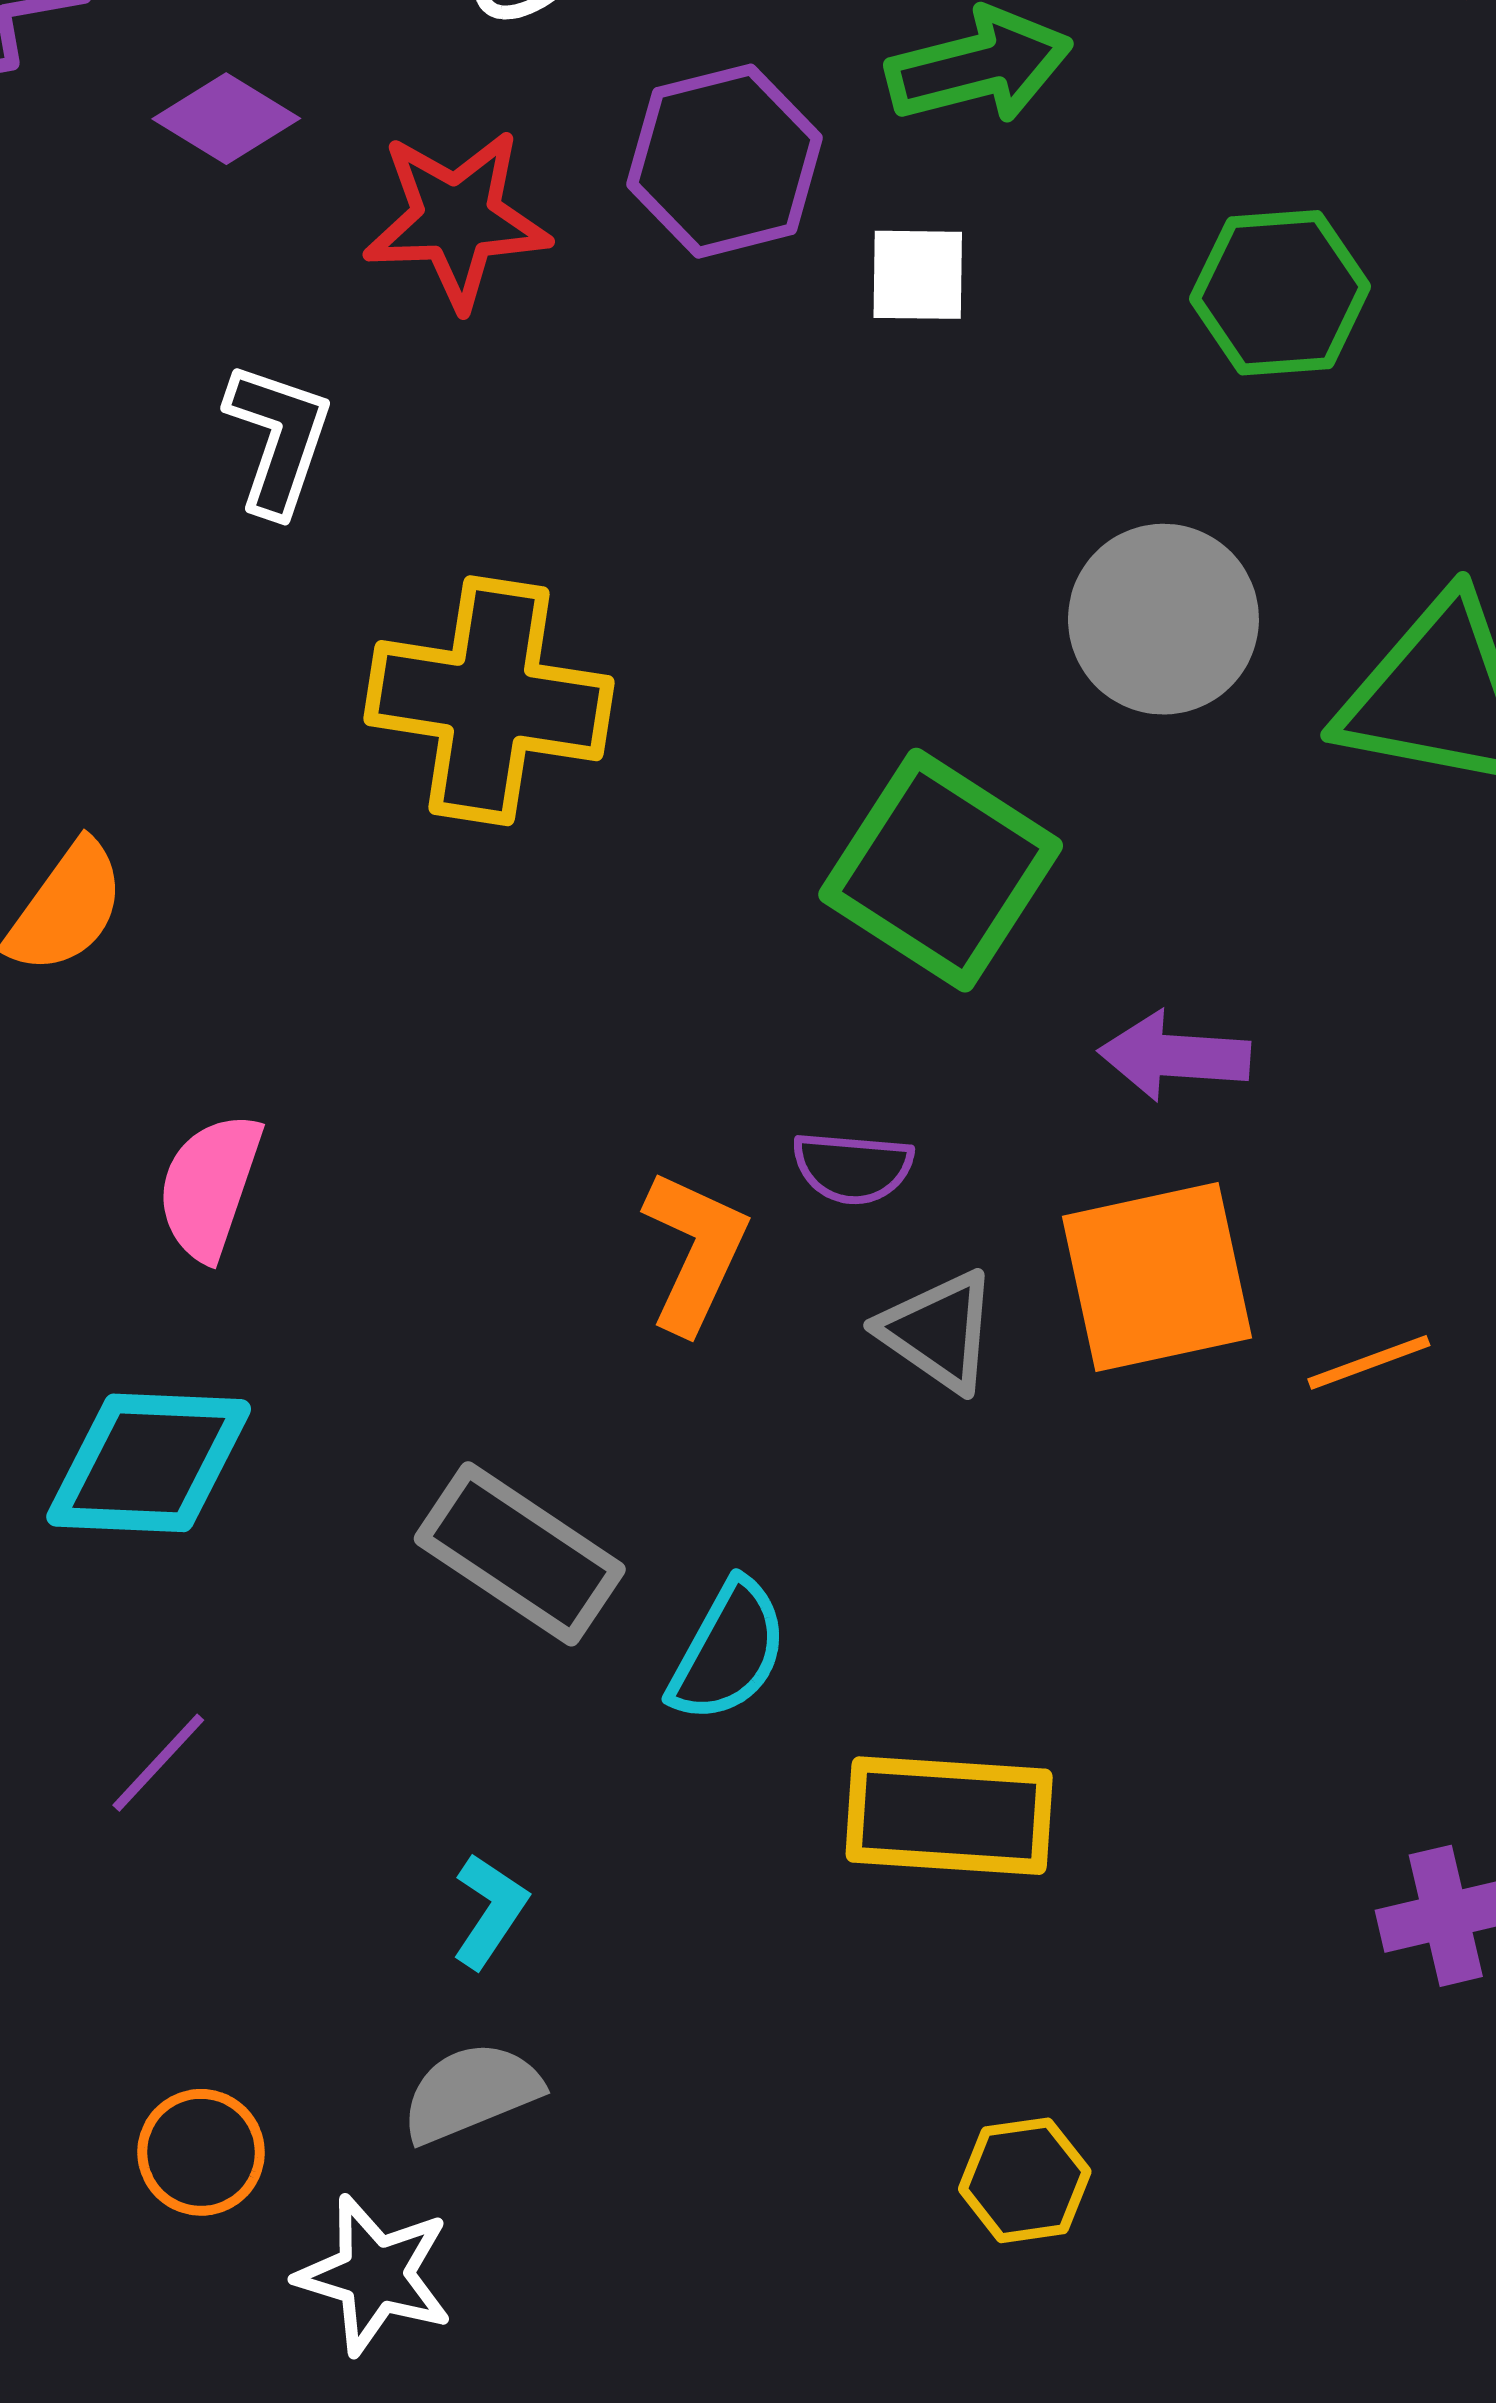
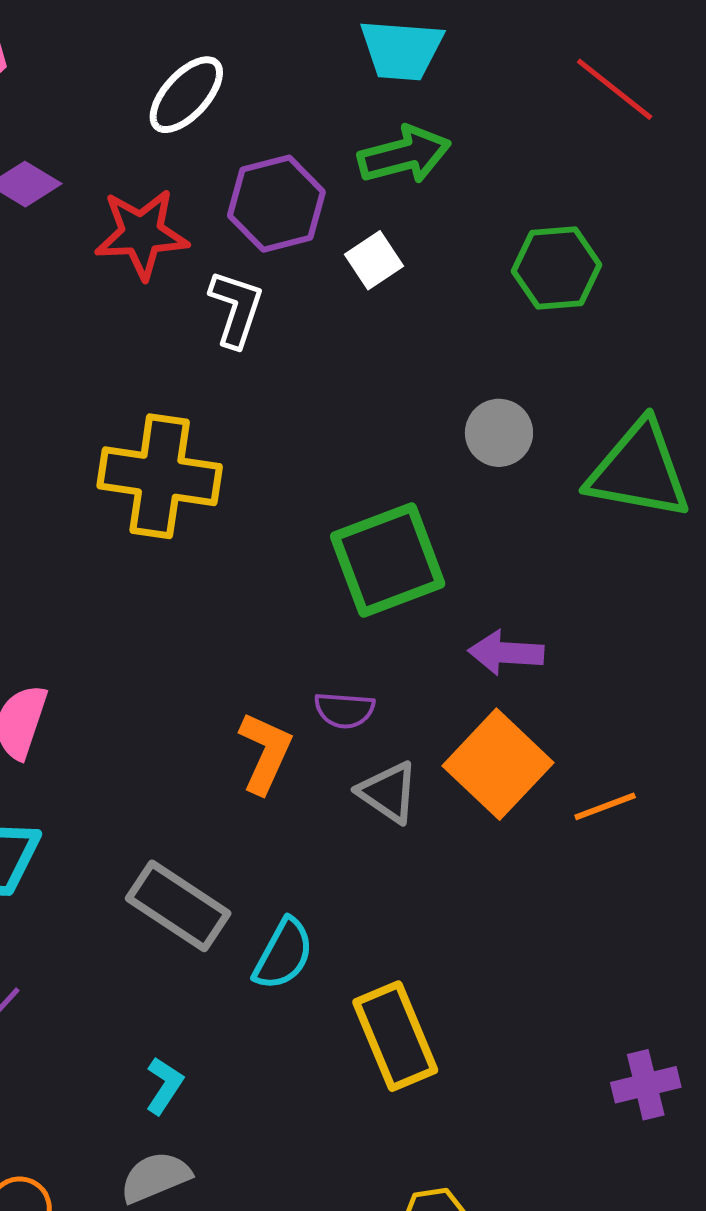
white square: (918, 275) -> (374, 260), turned -34
white L-shape: (278, 439) -> (236, 309), moved
gray circle: (1163, 619) -> (499, 433), size x0.7
green square: (941, 870) -> (388, 560), turned 37
orange square: (1157, 1277) -> (498, 764), turned -34
yellow rectangle: (949, 1816) -> (395, 1036), turned 64

